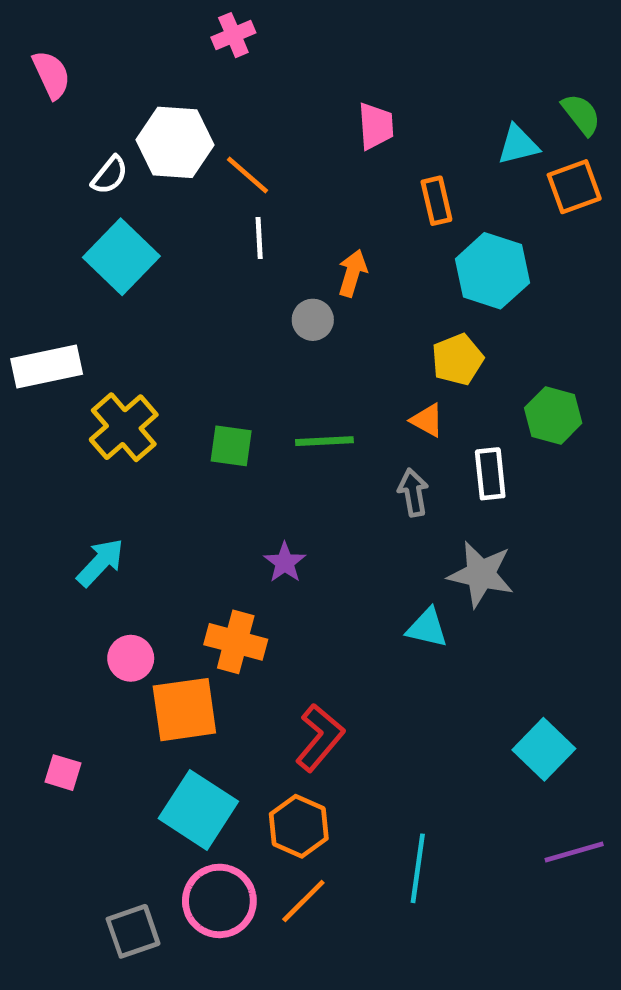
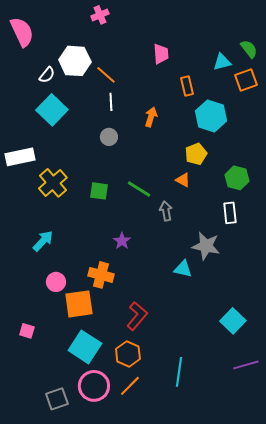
pink semicircle: (51, 75) -> (22, 32), size x1.4
gray circle: (313, 320) -> (109, 137), moved
green line: (324, 441) -> (139, 189), turned 35
white rectangle: (490, 474) -> (230, 213), moved
gray arrow: (413, 493) -> (166, 211), moved

